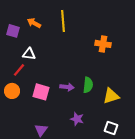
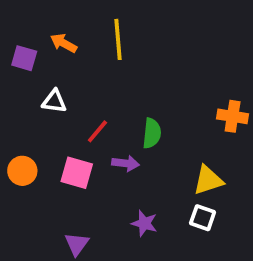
orange cross: (103, 44) -> (233, 116), moved
red line: (19, 70) -> (97, 131), moved
green semicircle: (88, 85) -> (152, 133), moved
white square: (111, 128) -> (203, 218), moved

